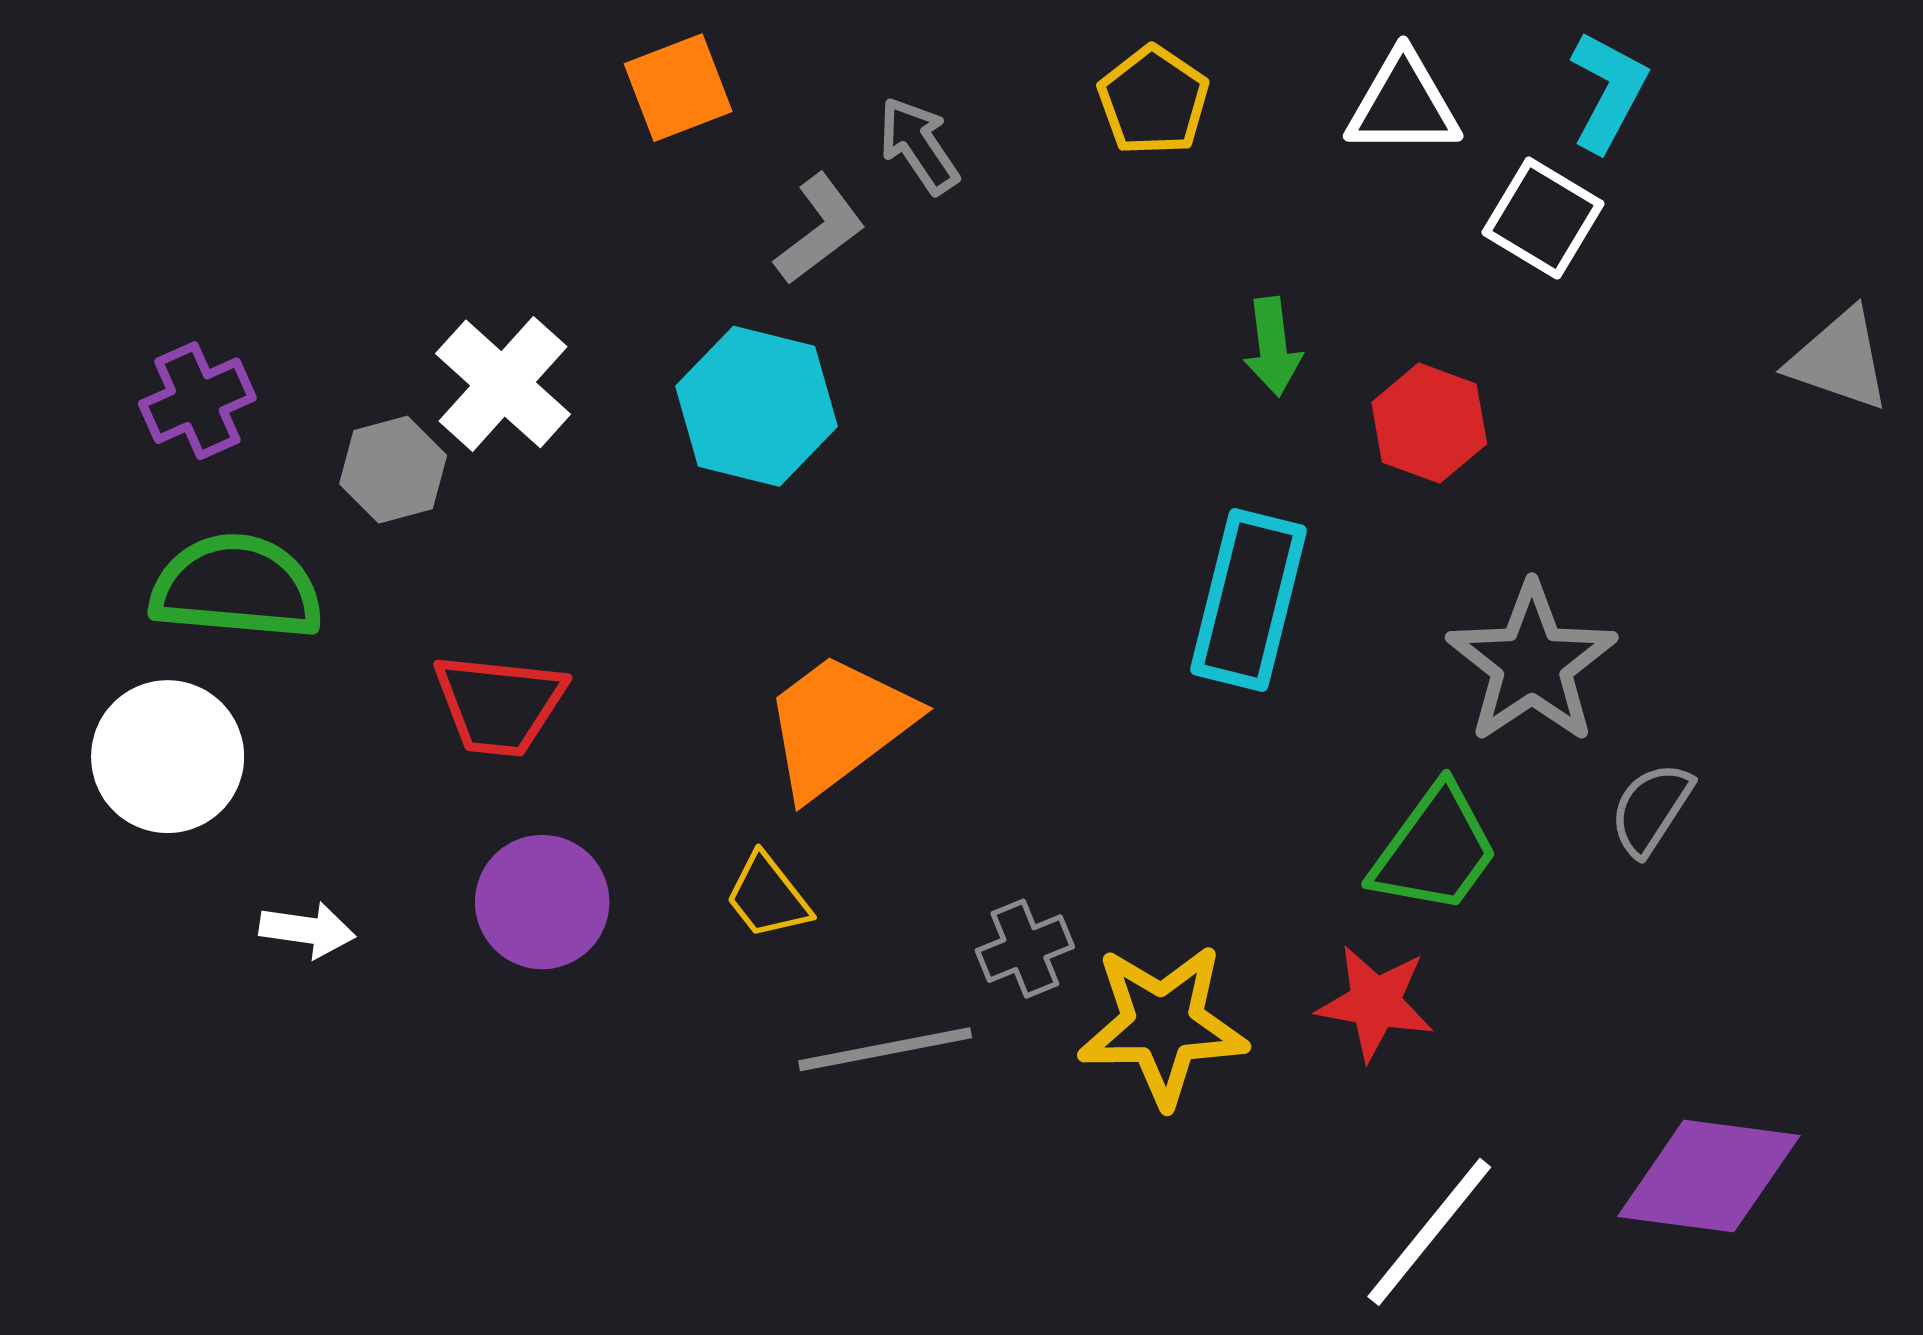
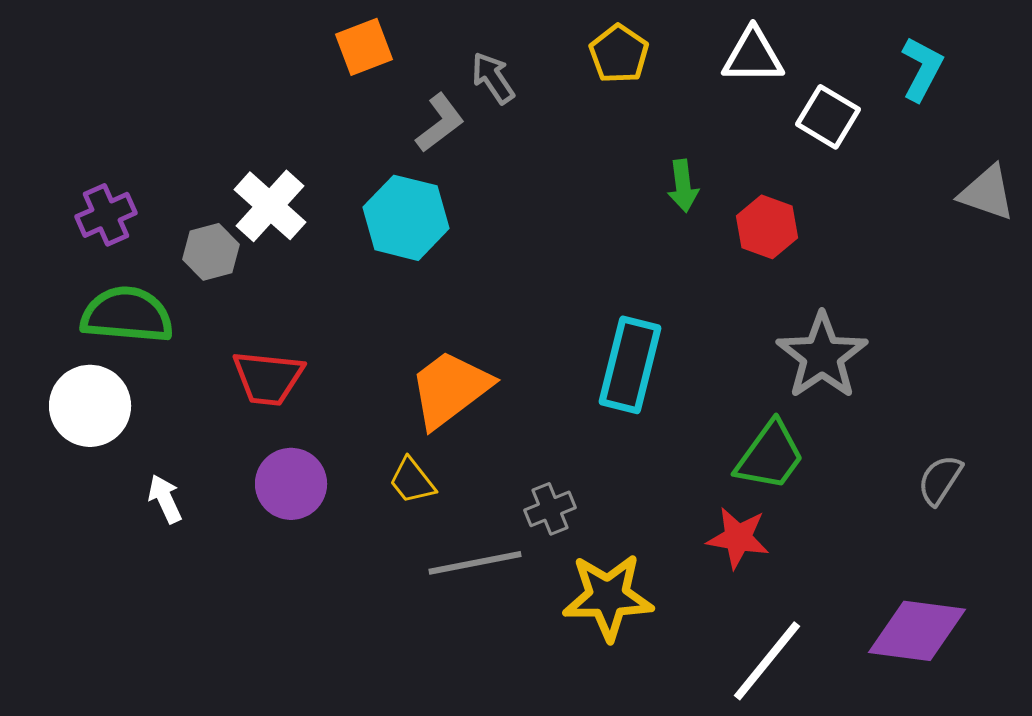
cyan L-shape: (1608, 91) -> (922, 69), moved
cyan rectangle: (1249, 600) -> (630, 365), moved
gray semicircle: (1651, 809) -> (940, 480), moved
white arrow: (307, 930) -> (165, 499), turned -123
yellow star: (1163, 1025) -> (608, 597), moved

